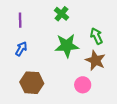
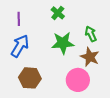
blue arrow: (21, 49) -> (20, 46), size x1.6
pink circle: (83, 85) -> (78, 80), size x1.5

